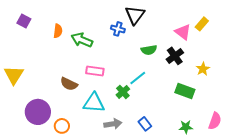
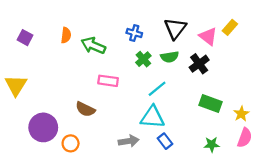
black triangle: (135, 15) -> (175, 28), moved
purple square: (24, 21) -> (25, 38), moved
yellow star: (203, 69) -> (241, 114), moved
brown semicircle: (69, 84) -> (85, 109), moved
green cross: (123, 92) -> (143, 59), moved
cyan triangle: (94, 103) -> (152, 117), moved

